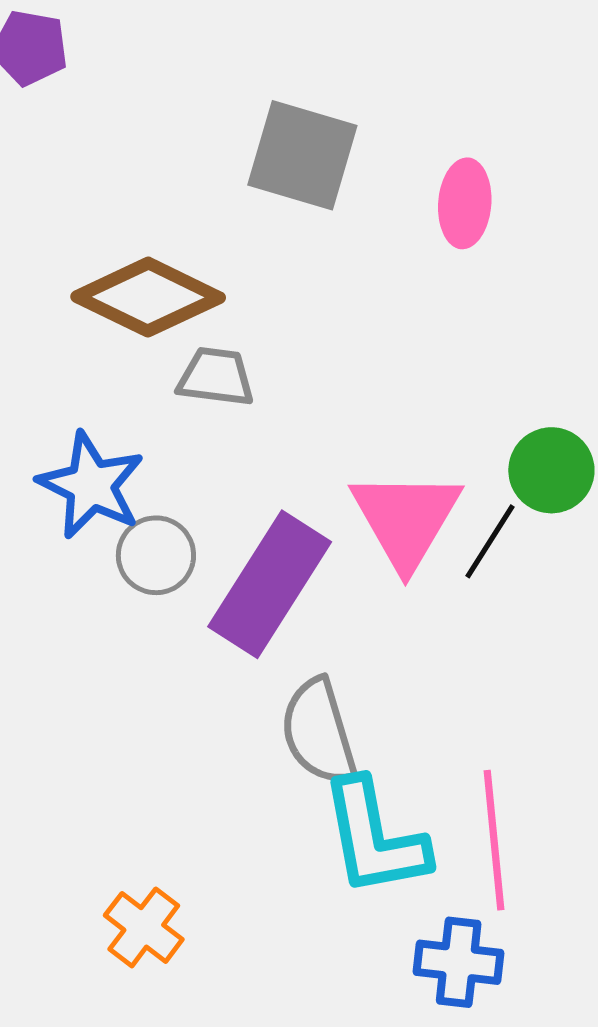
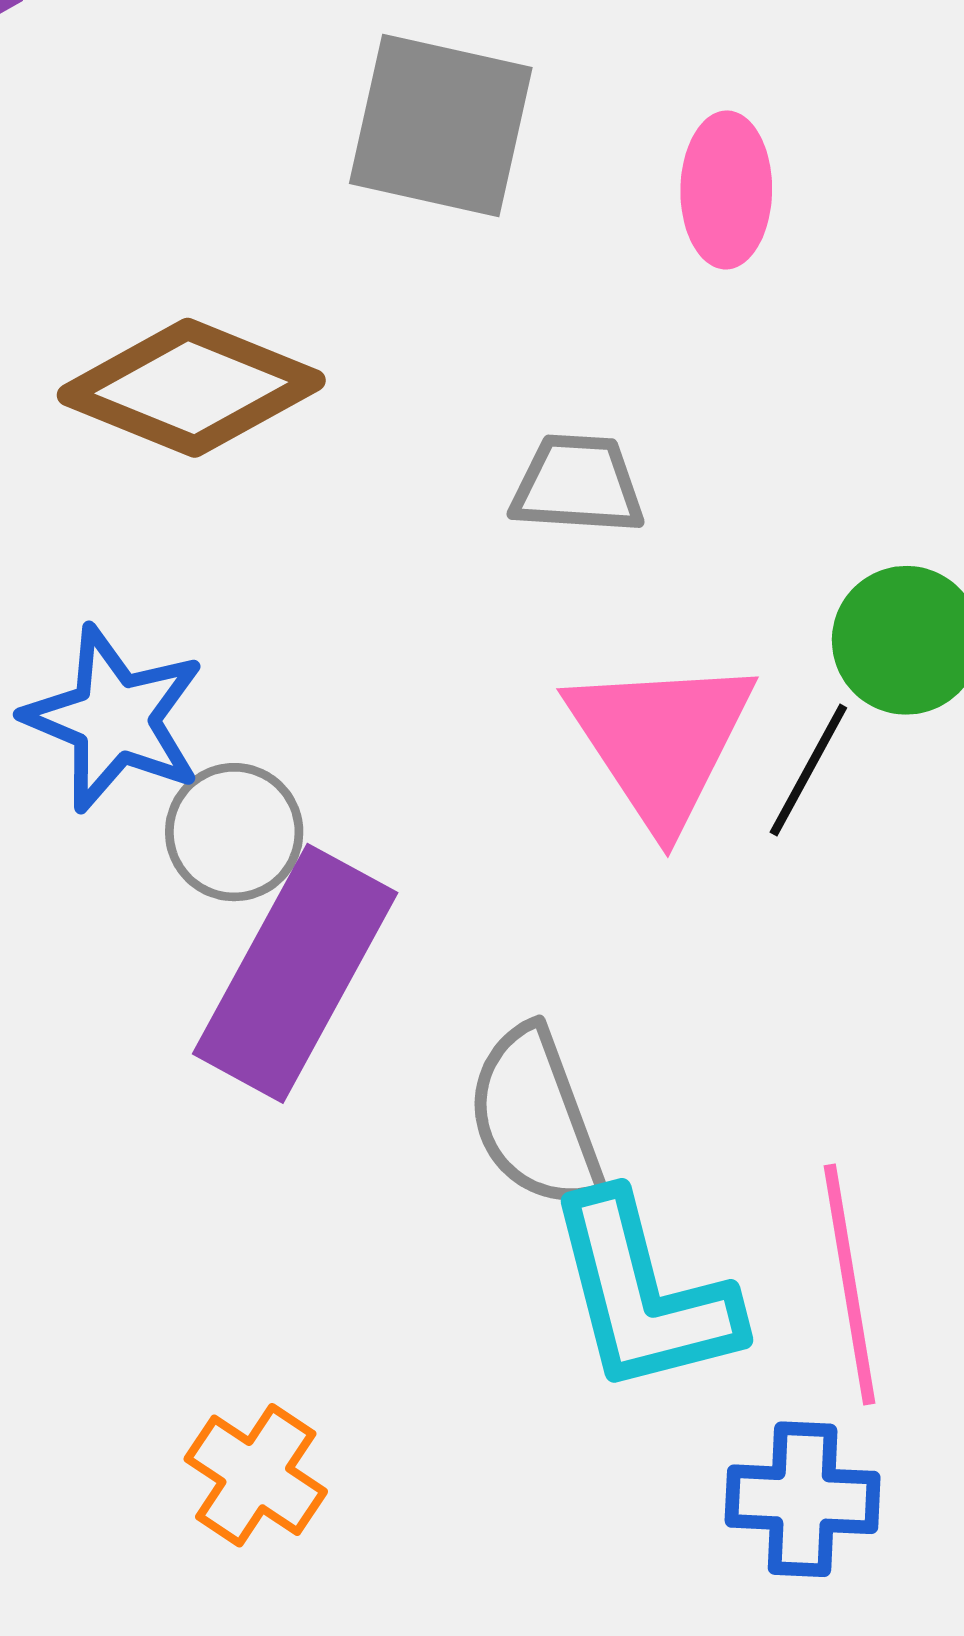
gray trapezoid: (216, 377) -> (578, 484), moved
purple rectangle: (270, 584) -> (295, 973), moved

